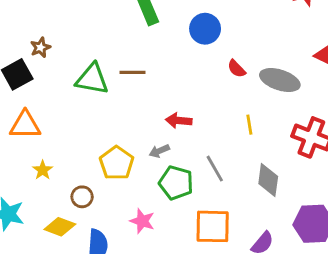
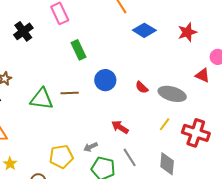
blue circle: (205, 29) -> (105, 80), moved
red arrow: (179, 121) -> (120, 127), moved, turned 30
yellow line: (249, 125) -> (165, 124), moved, turned 48
yellow pentagon: (117, 163) -> (61, 157), turned 30

